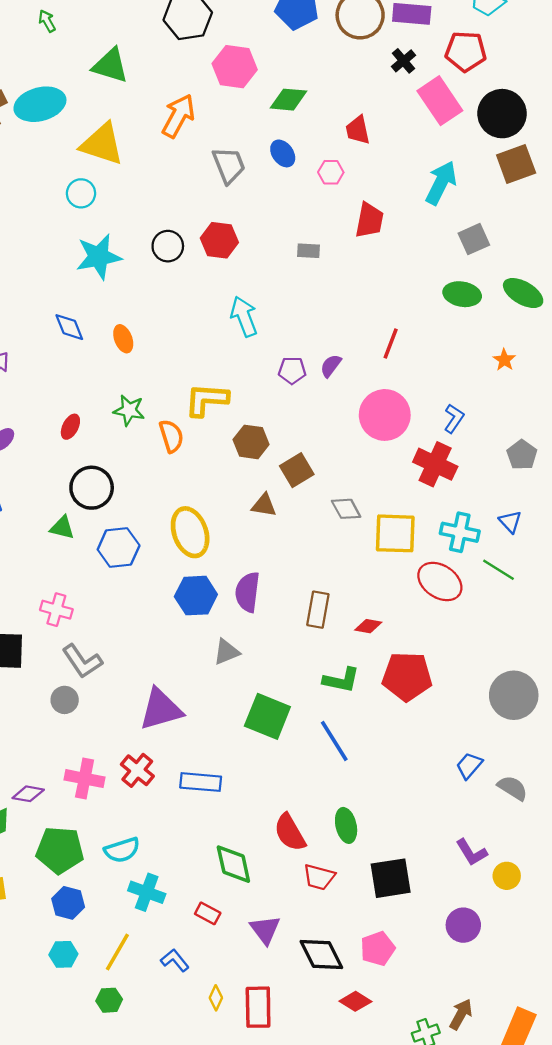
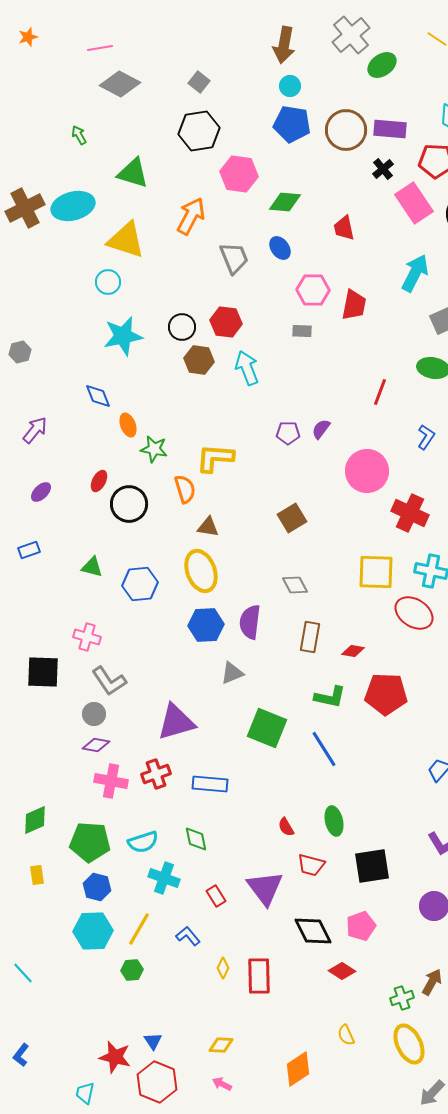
pink hexagon: (331, 172) -> (313, 290), moved, size x1.5
cyan arrow: (244, 316) -> (247, 368), moved
orange ellipse: (123, 339) -> (128, 425), moved
red line: (391, 343) -> (380, 392), moved
green star: (129, 410) -> (154, 449), moved
blue L-shape: (454, 418) -> (426, 437), moved
brown hexagon: (251, 442) -> (199, 360), moved
black circle: (92, 488) -> (129, 504), moved
brown triangle: (264, 505) -> (208, 527), moved
gray diamond: (346, 509) -> (295, 585), moved
red cross: (137, 770) -> (156, 774), turned 32
purple diamond: (28, 794) -> (96, 745), moved
red semicircle: (290, 832) -> (286, 827), size x0.6
green diamond: (233, 864) -> (196, 839), moved, size x0.7
red rectangle: (208, 913) -> (216, 896), turned 30
purple triangle: (265, 930) -> (265, 888), moved, size x1.4
cyan hexagon: (63, 954) -> (93, 931), size x1.6

